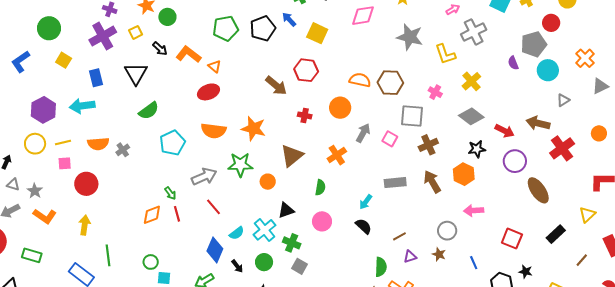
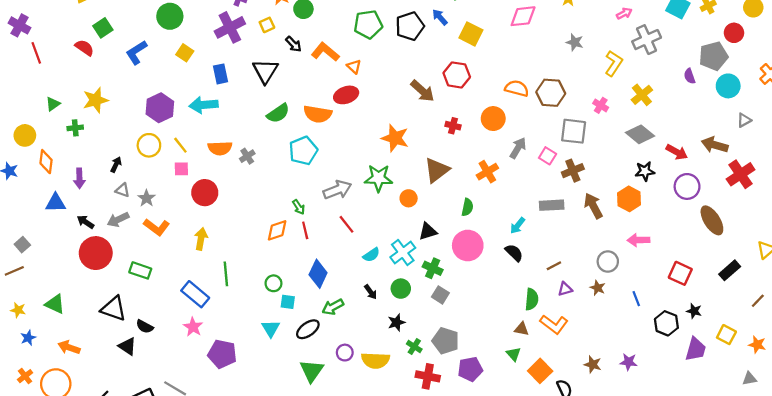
gray star: (410, 37) -> (575, 42), size x0.6
yellow L-shape: (445, 54) -> (614, 63), turned -130
orange semicircle: (214, 131) -> (318, 114), moved
yellow line: (63, 142) -> (180, 145), turned 63
brown cross: (428, 145) -> (573, 171), moved
pink circle: (322, 221) -> (468, 246), size x1.4
blue diamond: (215, 250) -> (318, 274), moved

